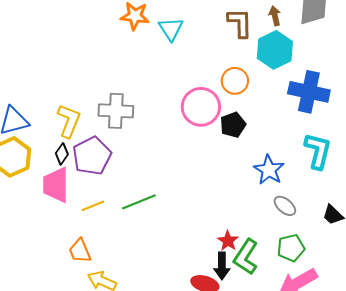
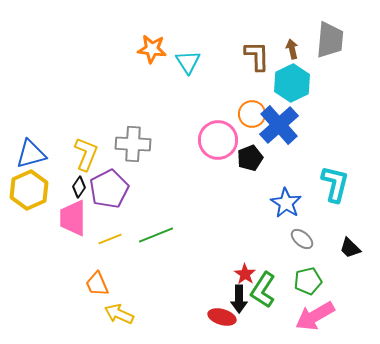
blue cross: (309, 92) -> (279, 125), moved, turned 36

